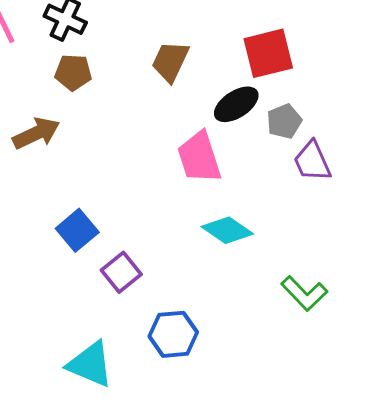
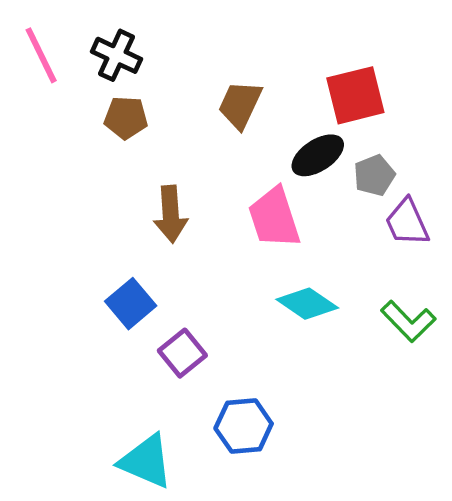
brown arrow: (36, 133) -> (171, 214), moved, turned 111
green L-shape: (304, 293) -> (408, 321), moved

